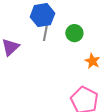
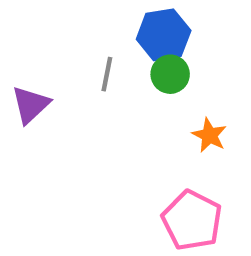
blue hexagon: (42, 15) -> (164, 35), moved

